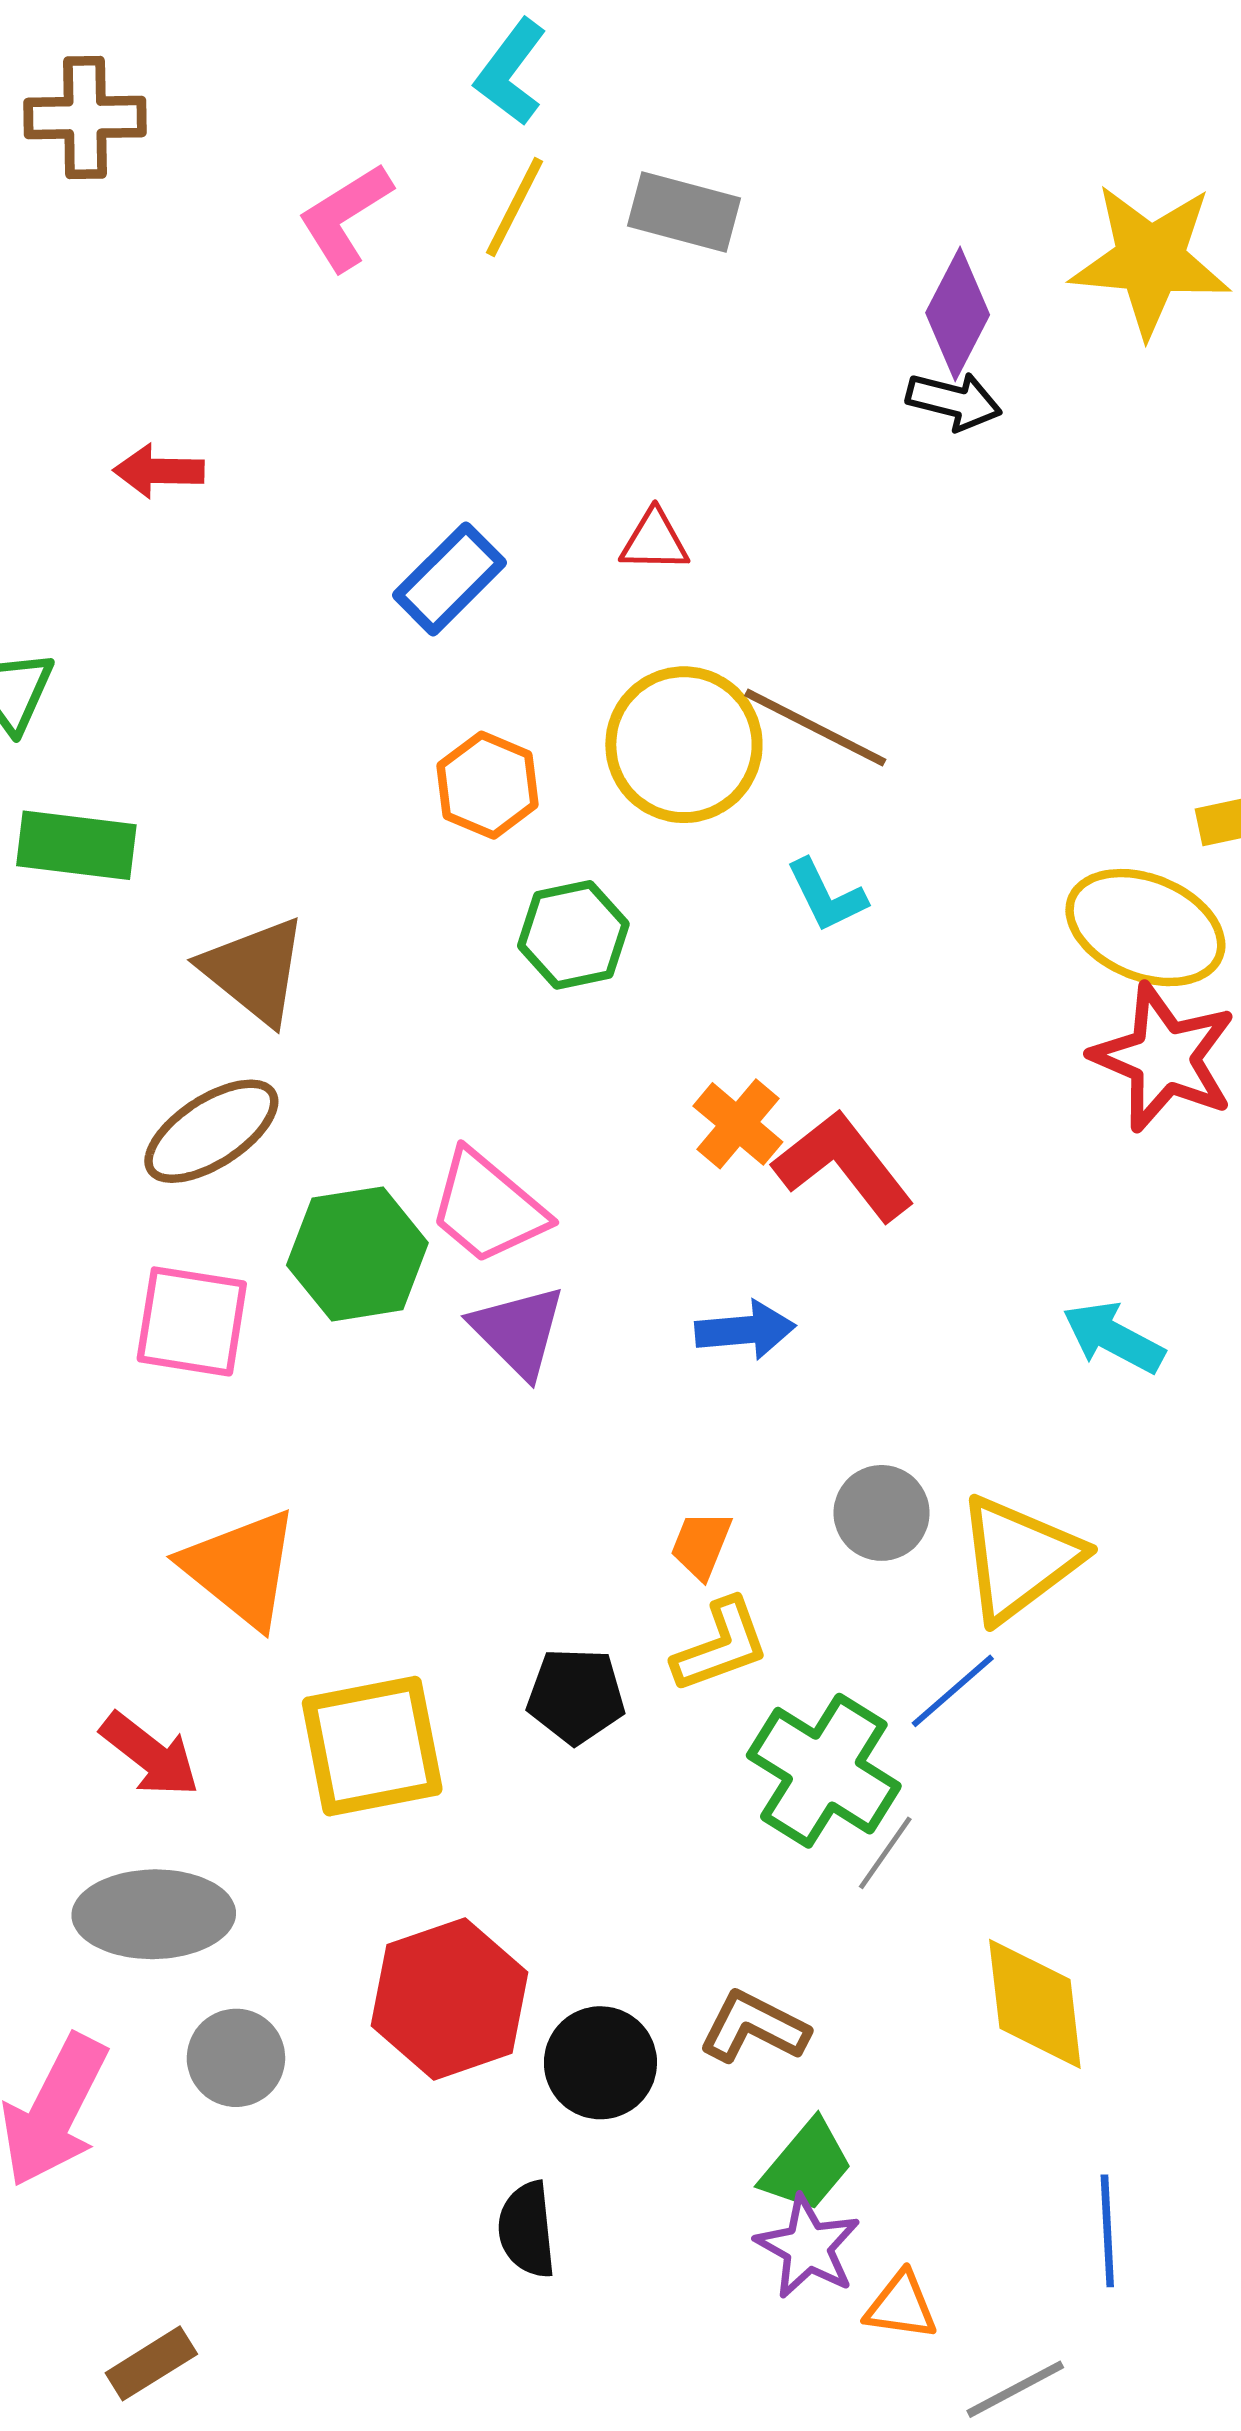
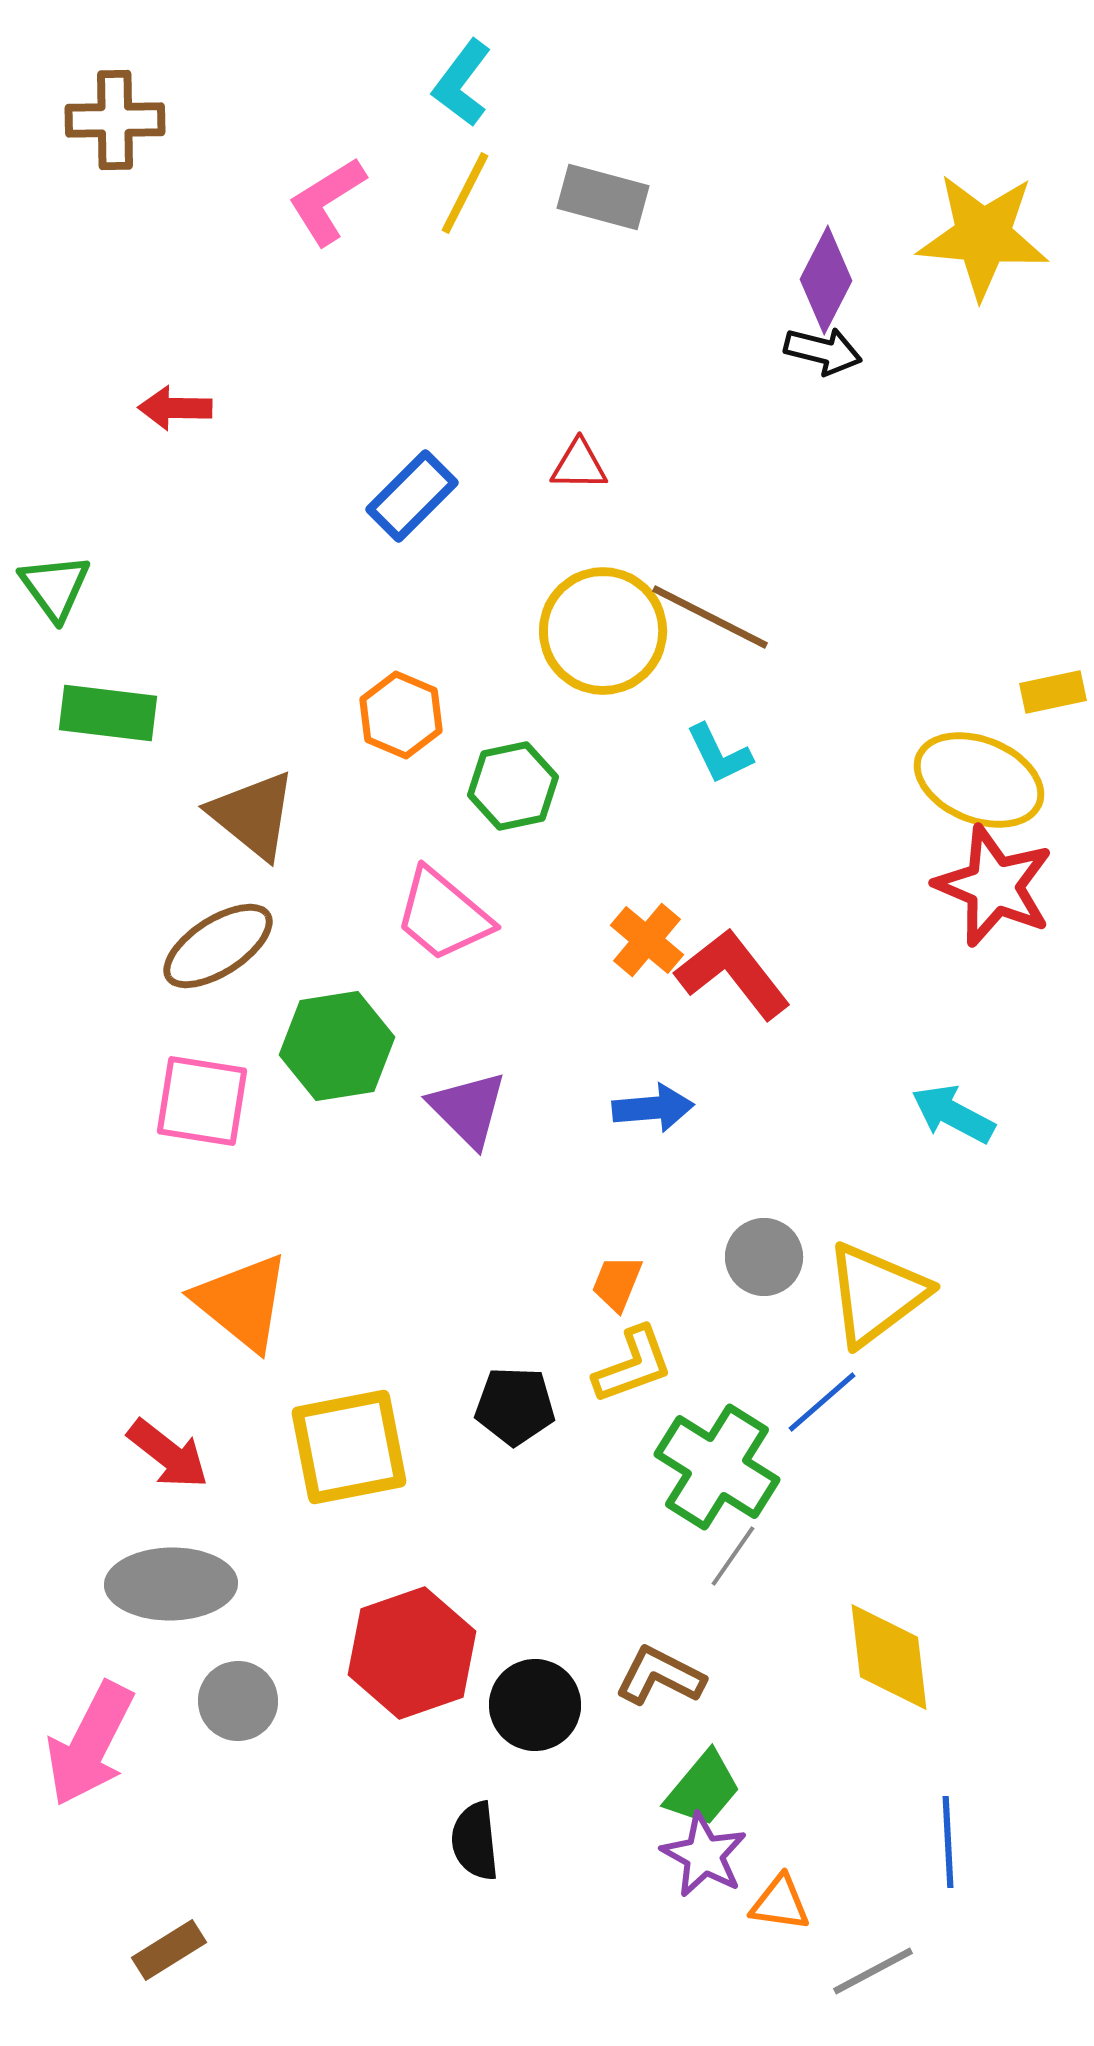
orange hexagon: (488, 785) -> (401, 715), moved
pink trapezoid: (488, 1207) -> (443, 915), moved
gray line: (885, 1853) -> (733, 1556), moved

